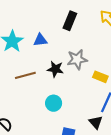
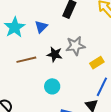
blue triangle: (40, 40) -> (41, 27), turned -40
yellow rectangle: (100, 77) -> (97, 63), turned -56

